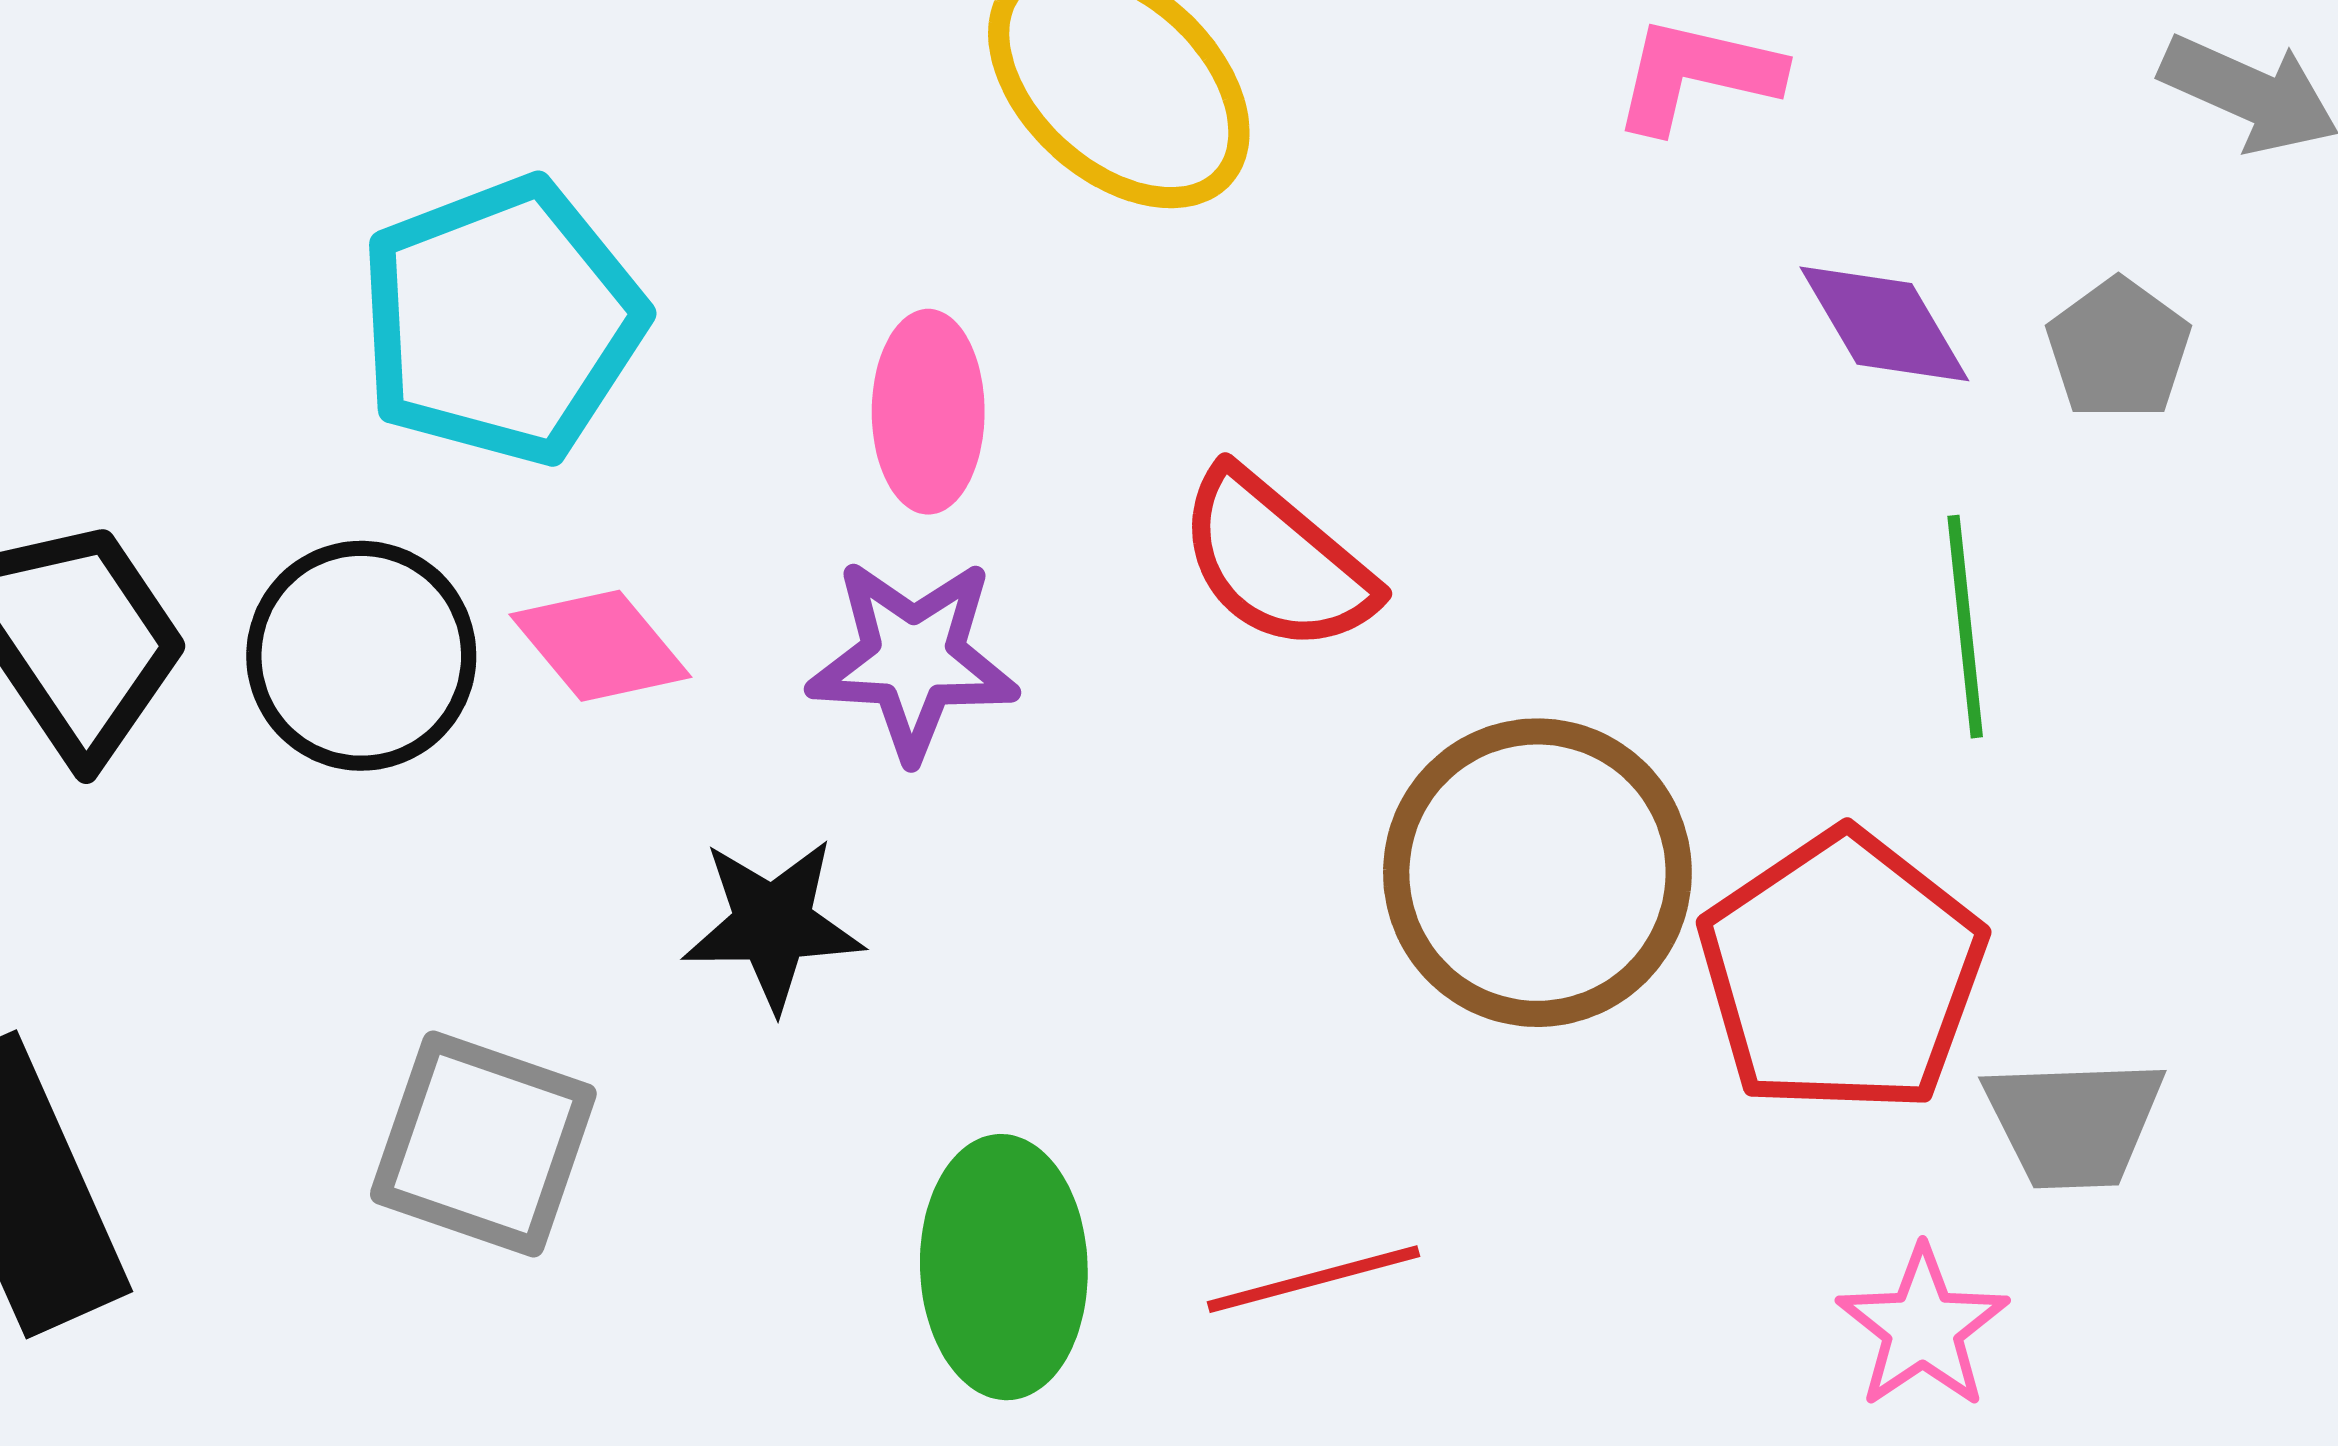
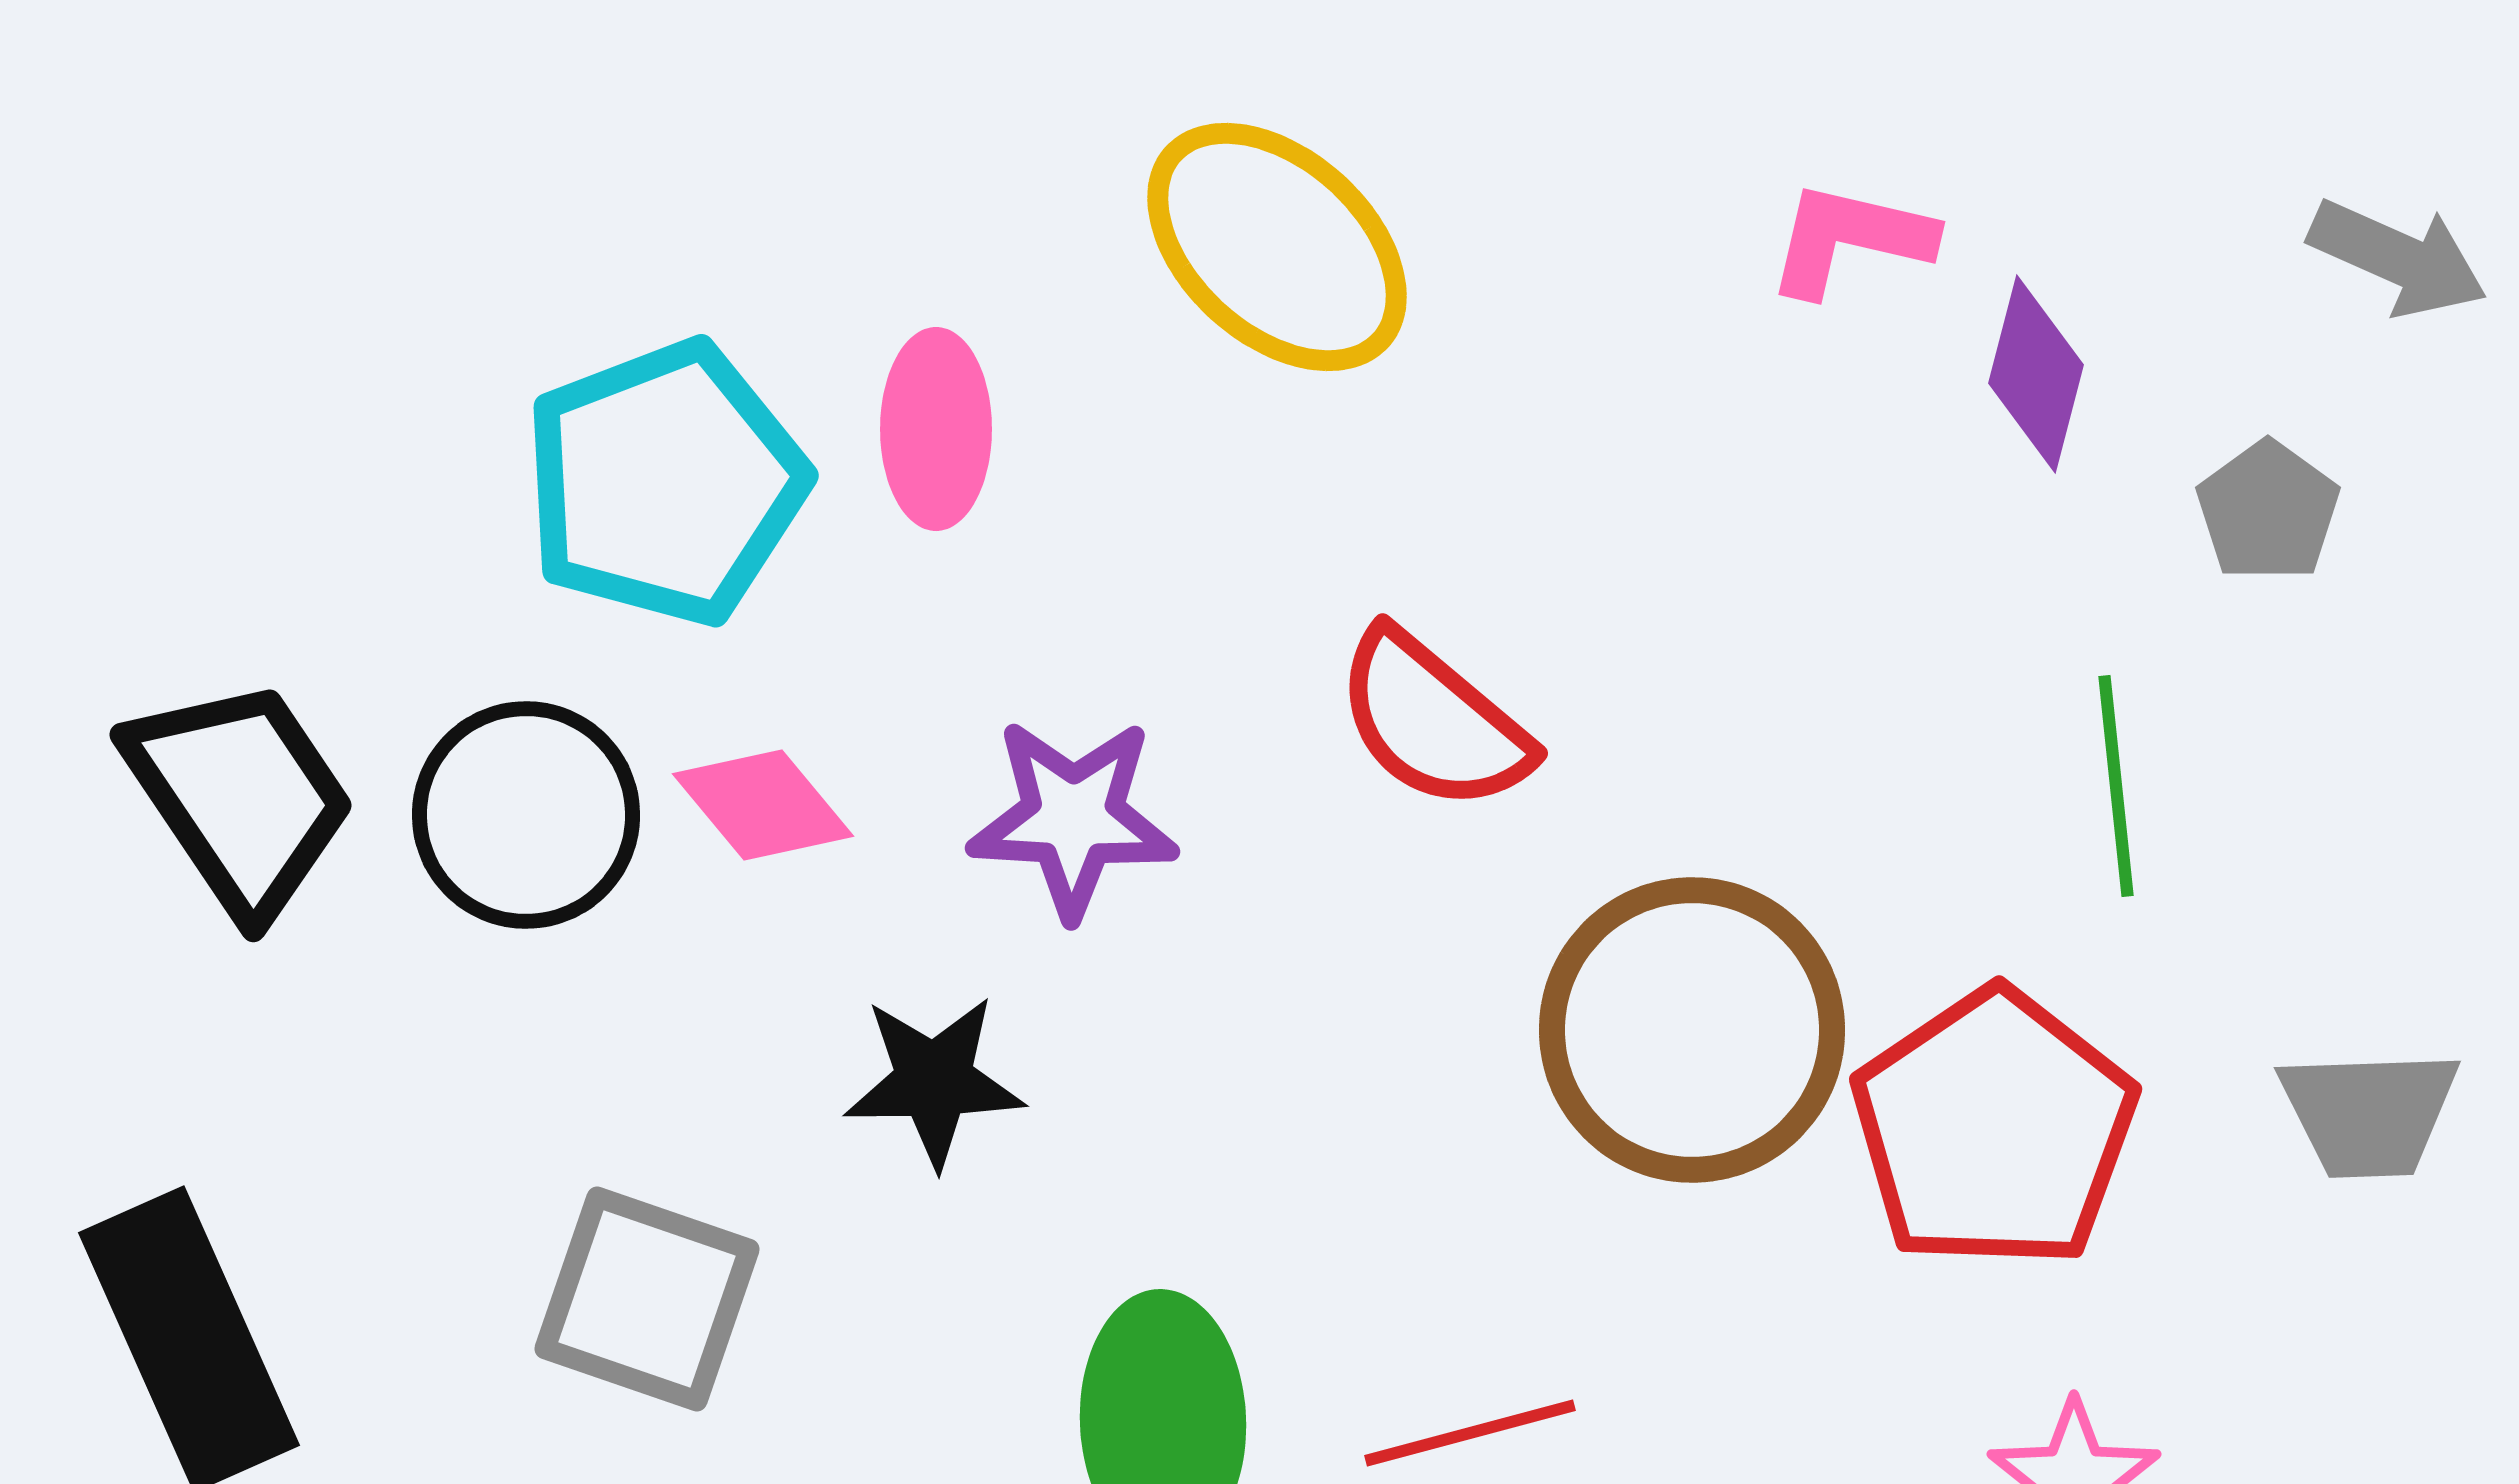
purple diamond: (1884, 324) -> (2036, 374), moved, turned 45
pink ellipse: (928, 412) -> (936, 429), moved
gray trapezoid: (2074, 1123) -> (2369, 1113), moved

